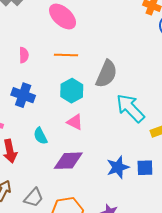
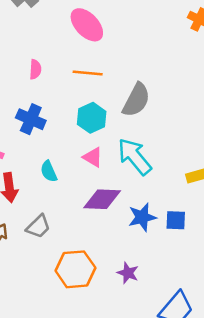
cyan arrow: (130, 108) -> (135, 157), moved
purple diamond: (68, 161) -> (102, 199), moved
gray trapezoid: (34, 198) -> (38, 227), moved

